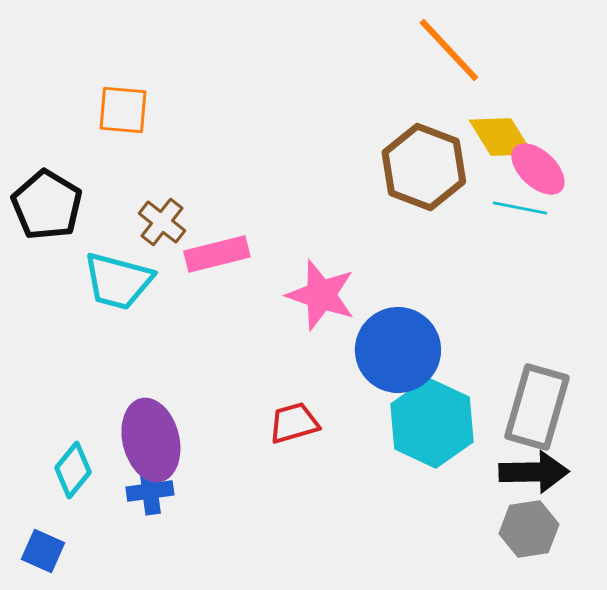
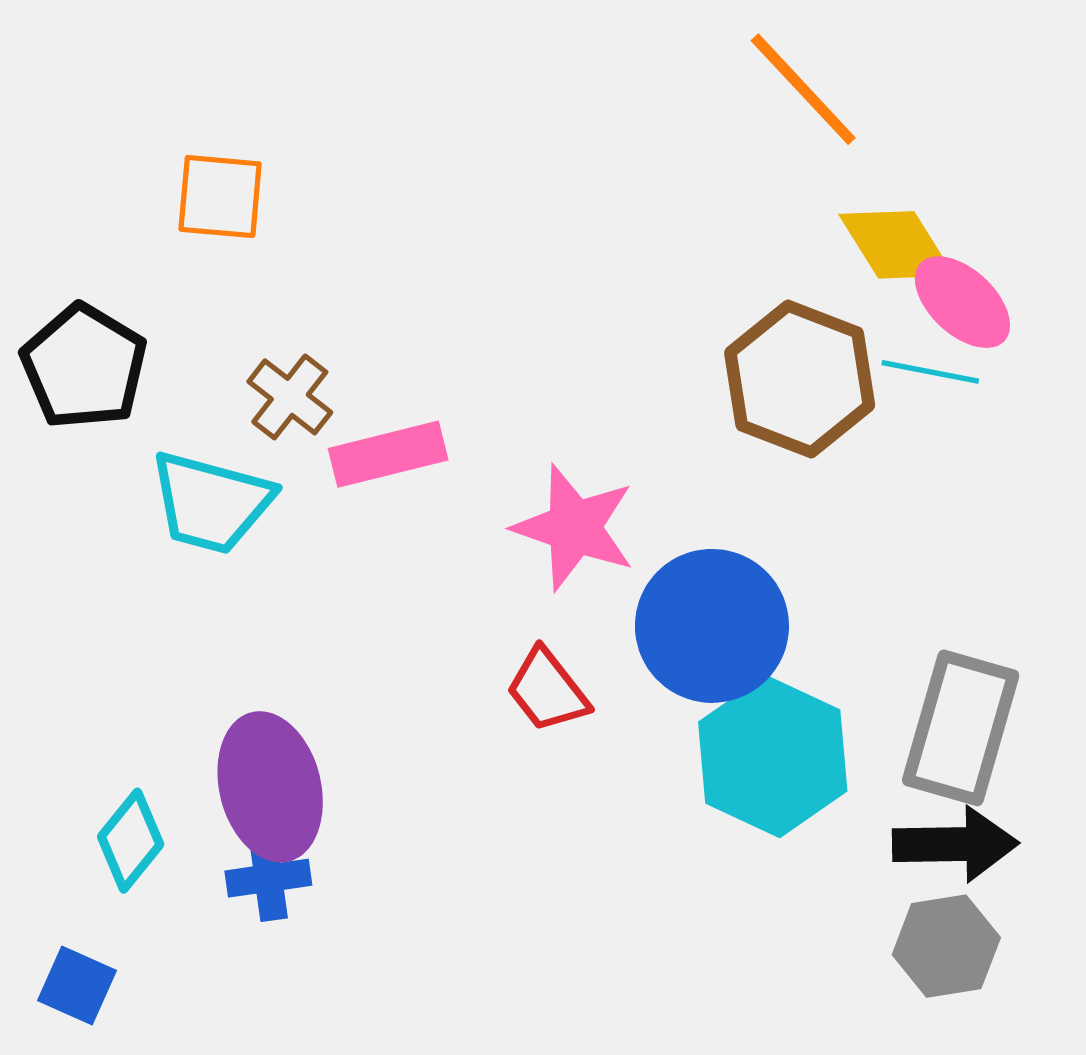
brown hexagon: (424, 167) -> (800, 379), moved
red trapezoid: (294, 423) -> (547, 690), moved, turned -112

